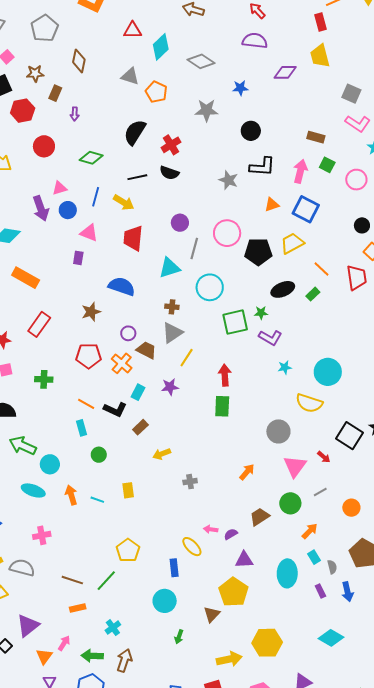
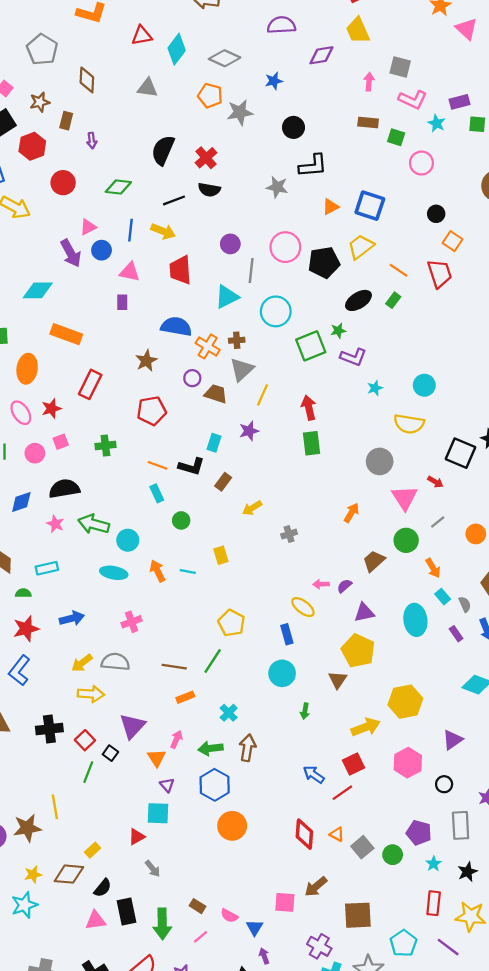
orange pentagon: (156, 92) -> (210, 96), moved
green square: (327, 165) -> (396, 137), moved
pink arrow: (300, 171) -> (369, 82), moved, size x0.7
orange cross: (122, 363) -> (208, 346), moved
cyan circle: (328, 372) -> (424, 385), size x0.7
orange arrow: (310, 531) -> (433, 568), turned 114

